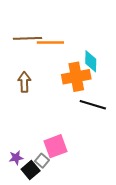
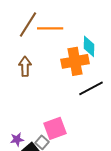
brown line: (27, 38) -> (28, 24), turned -56
black line: (93, 105) -> (91, 88), turned -45

